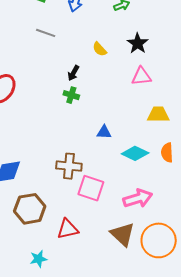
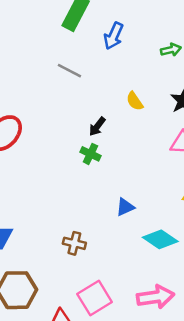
blue triangle: (104, 132) -> (125, 207), turned -35
brown cross: (69, 166) -> (74, 243), size x0.7
pink square: (91, 188) -> (95, 298), moved, turned 32

